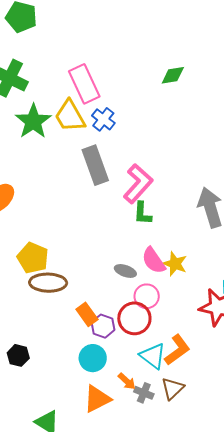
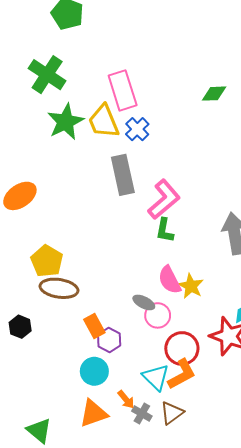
gray ellipse: (125, 271) -> (144, 302), moved
red circle: (134, 318) -> (182, 348), moved
black hexagon: (18, 355) -> (20, 327), moved

